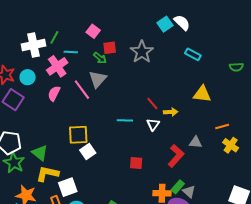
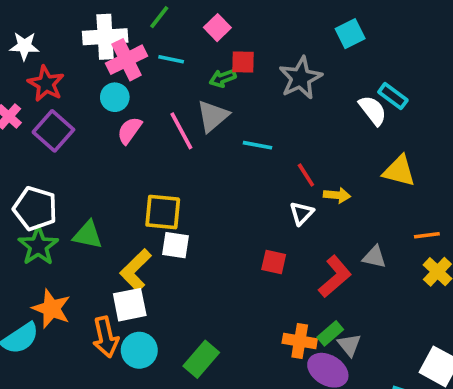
white semicircle: (182, 23) -> (373, 110), moved
green line: (54, 37) -> (159, 17), moved
green arrow: (100, 58) -> (223, 78), turned 112
pink cross: (57, 66) -> (127, 60), moved
cyan circle: (28, 77) -> (115, 97), moved
cyan line: (125, 120) -> (257, 145), moved
white square: (88, 151) -> (176, 245), turned 35
green triangle: (40, 153) -> (88, 235), turned -36
red square: (136, 163) -> (274, 262), moved
yellow L-shape: (47, 174) -> (136, 270), moved, turned -65

